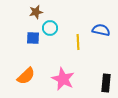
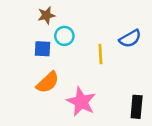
blue semicircle: (101, 30) -> (130, 39), turned 138
orange semicircle: (26, 76) -> (48, 82), moved

